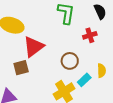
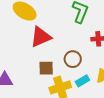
brown square: (21, 68) -> (46, 68), moved

